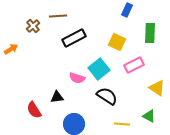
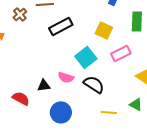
pink semicircle: (77, 78) -> (66, 77), moved
red semicircle: (34, 110) -> (21, 98), turned 150

